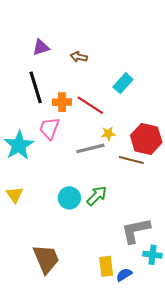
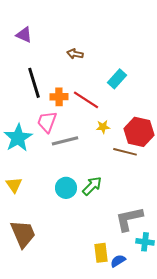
purple triangle: (41, 47) -> (24, 35), moved, turned 42
gray line: (90, 148) -> (65, 141), moved
brown trapezoid: (46, 259) -> (23, 234), moved

